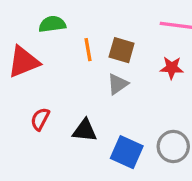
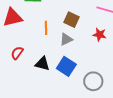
orange line: (88, 50) -> (46, 28), moved
blue square: (127, 152) -> (66, 66), moved

